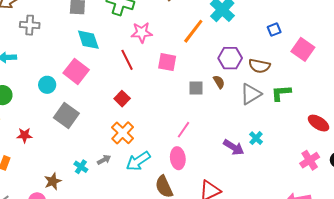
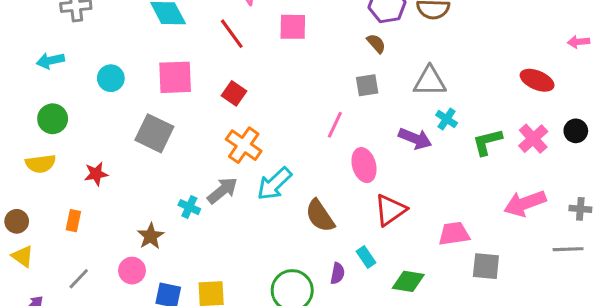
pink square: (76, 71) -> (175, 77), moved, turned -30
cyan circle: (47, 85) -> (111, 78), moved
gray square: (196, 88) -> (367, 85), moved
green L-shape: (281, 93) -> (487, 142), moved
gray triangle: (251, 94) -> (430, 81), moved, turned 40
pink ellipse: (178, 158) -> (364, 165), moved
gray arrow: (104, 160) -> (222, 190), size x1.5

